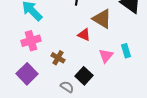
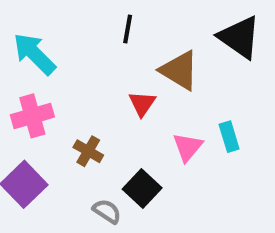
red triangle: (84, 35) -> (142, 104), turned 40

